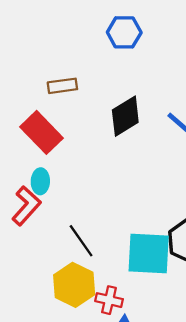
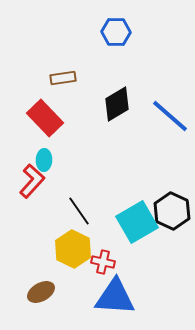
cyan square: (149, 253) -> (137, 222), turned -33

